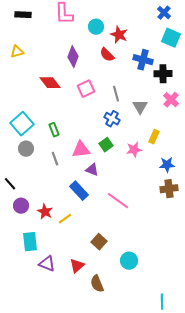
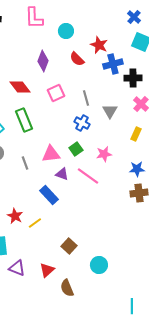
red star: (119, 35) -> (99, 45), moved
blue cross: (143, 60) -> (113, 64), turned -30
green rectangle: (54, 130) -> (24, 120), moved, size x1.6
yellow rectangle: (154, 137) -> (136, 134), moved
pink line: (118, 201) -> (88, 176), moved

